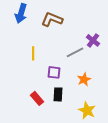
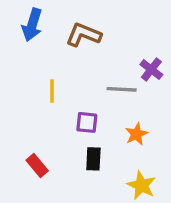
gray line: (75, 52) -> (122, 89), turned 30
red rectangle: (37, 98) -> (37, 165), moved

